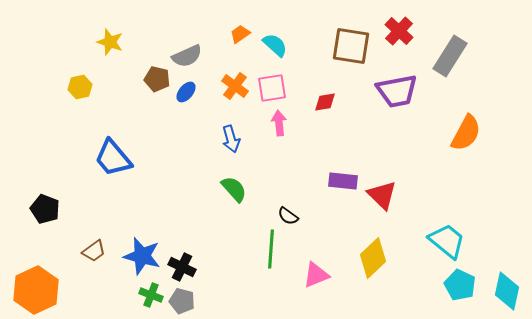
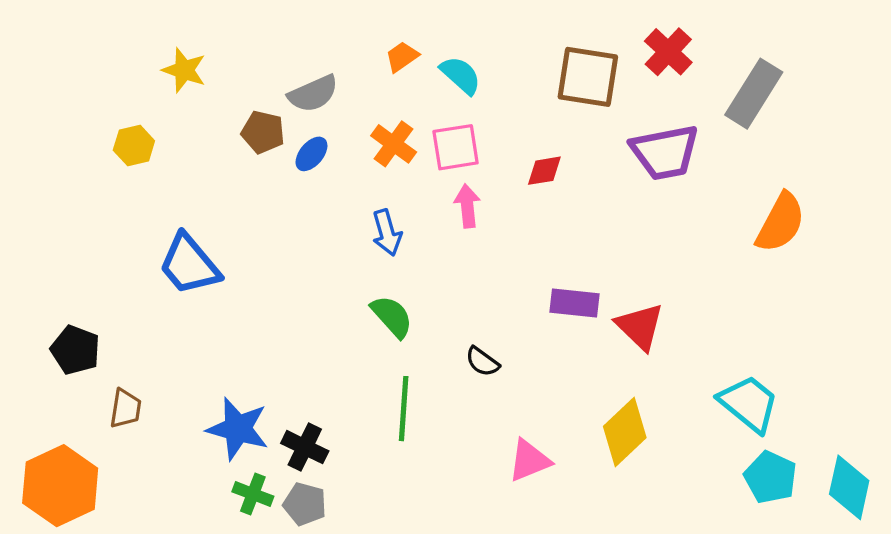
green line: (271, 249) -> (404, 409), moved
brown trapezoid: (94, 251) -> (126, 409), moved, turned -45

